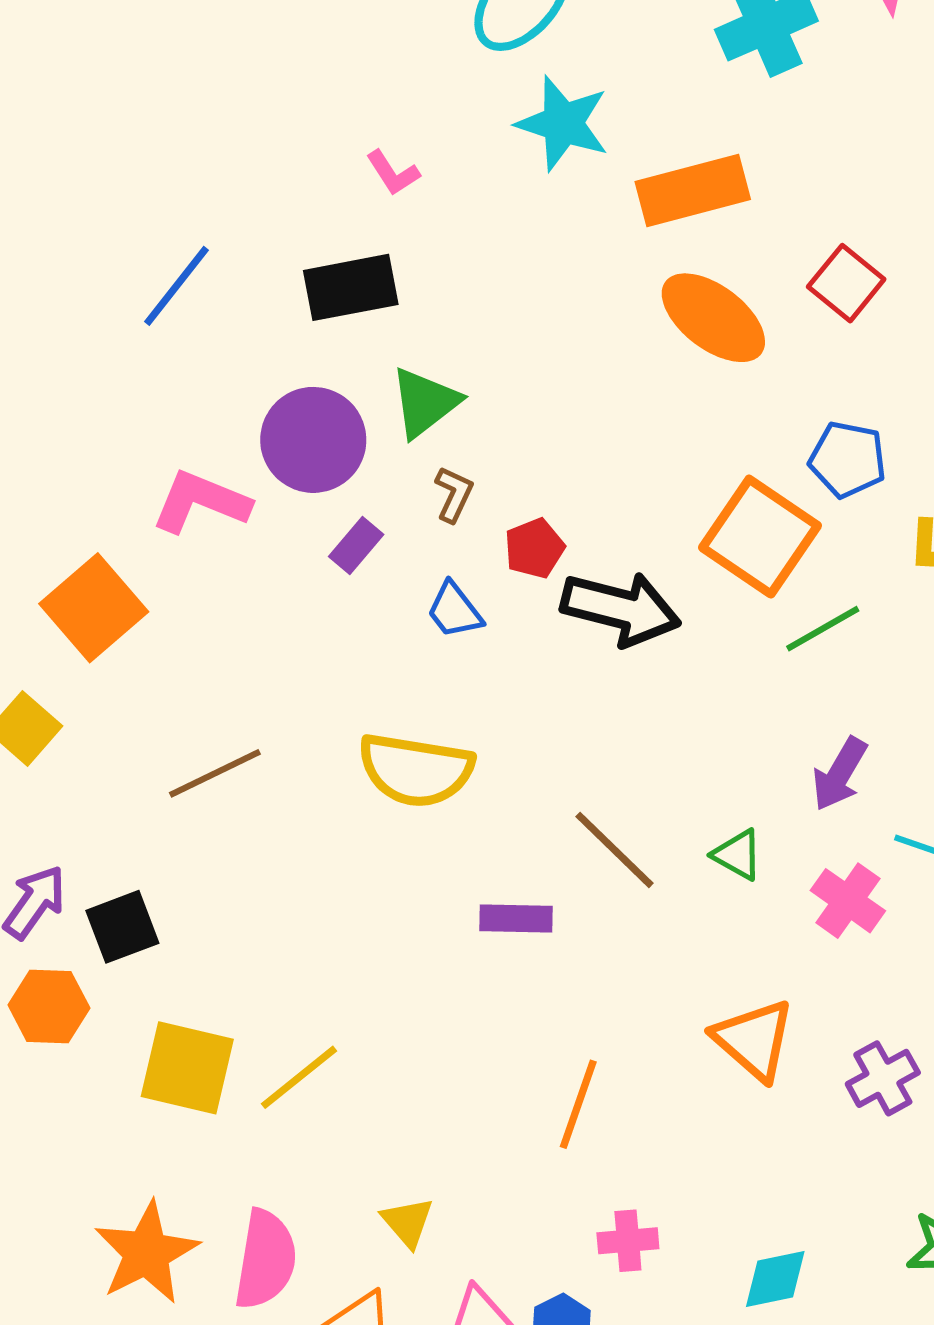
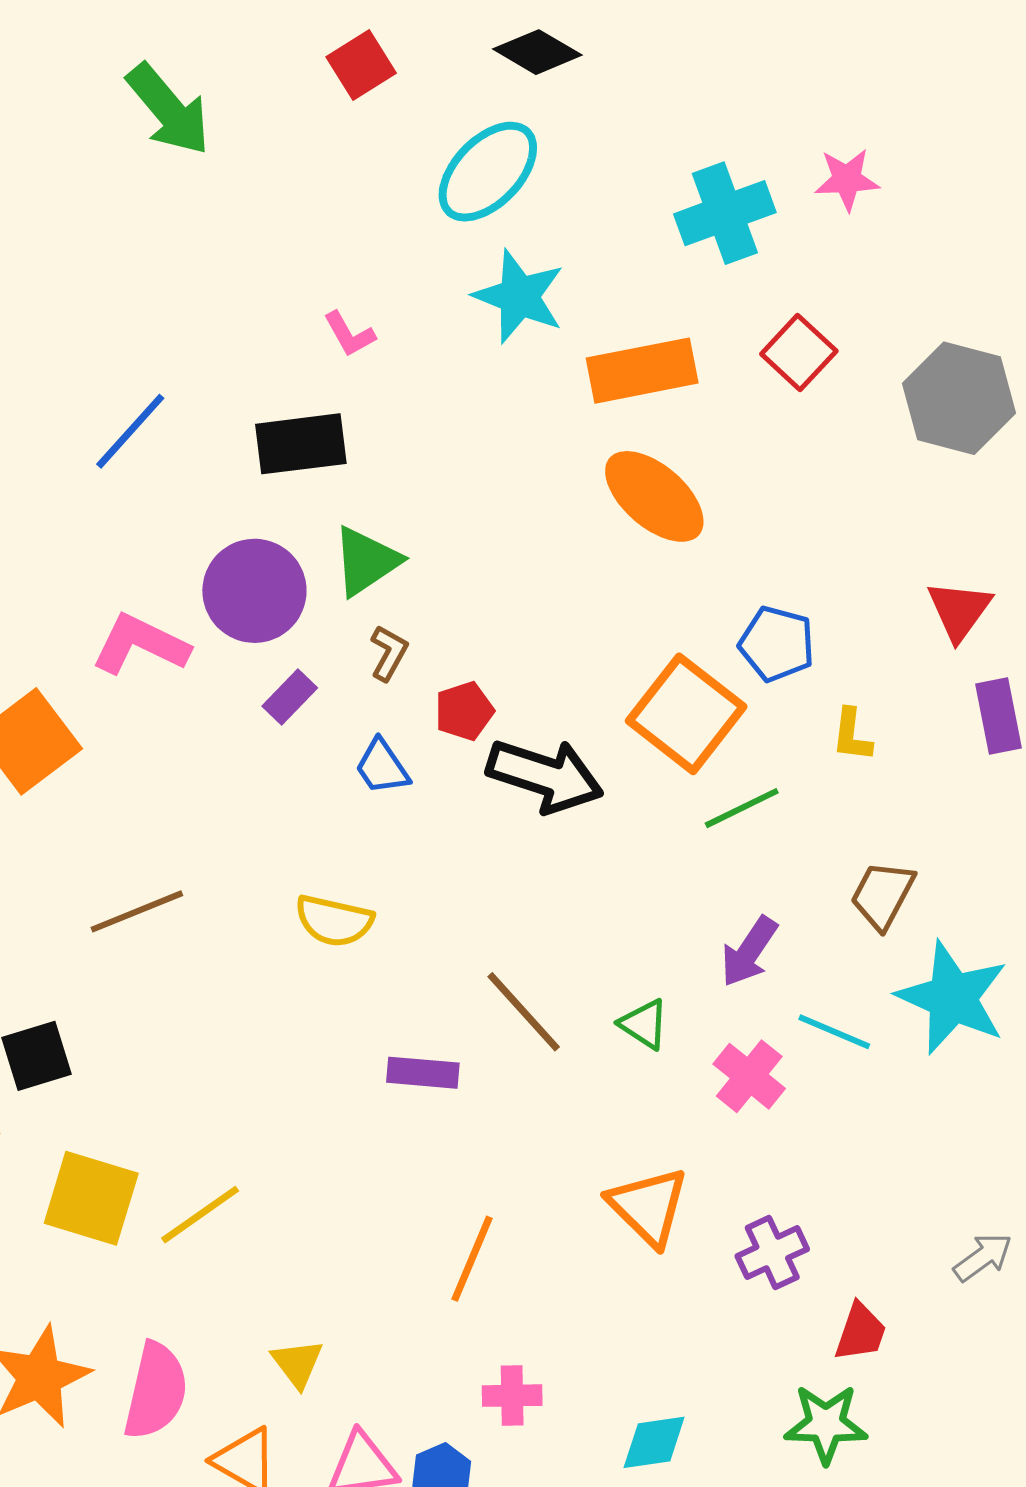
red square: (846, 283) -> (799, 353), moved
yellow semicircle: (416, 770) -> (334, 921), size x0.7

